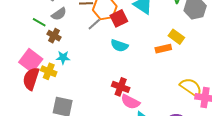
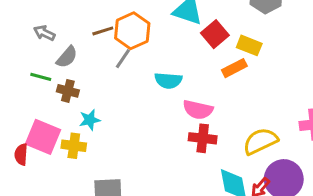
red square: (119, 18) -> (215, 34), moved
red semicircle: (31, 79) -> (21, 154), moved, size x0.6
red cross: (121, 87) -> (203, 138), moved
yellow semicircle: (191, 87) -> (260, 141), moved, turned -45
pink semicircle: (130, 102) -> (198, 110), moved

